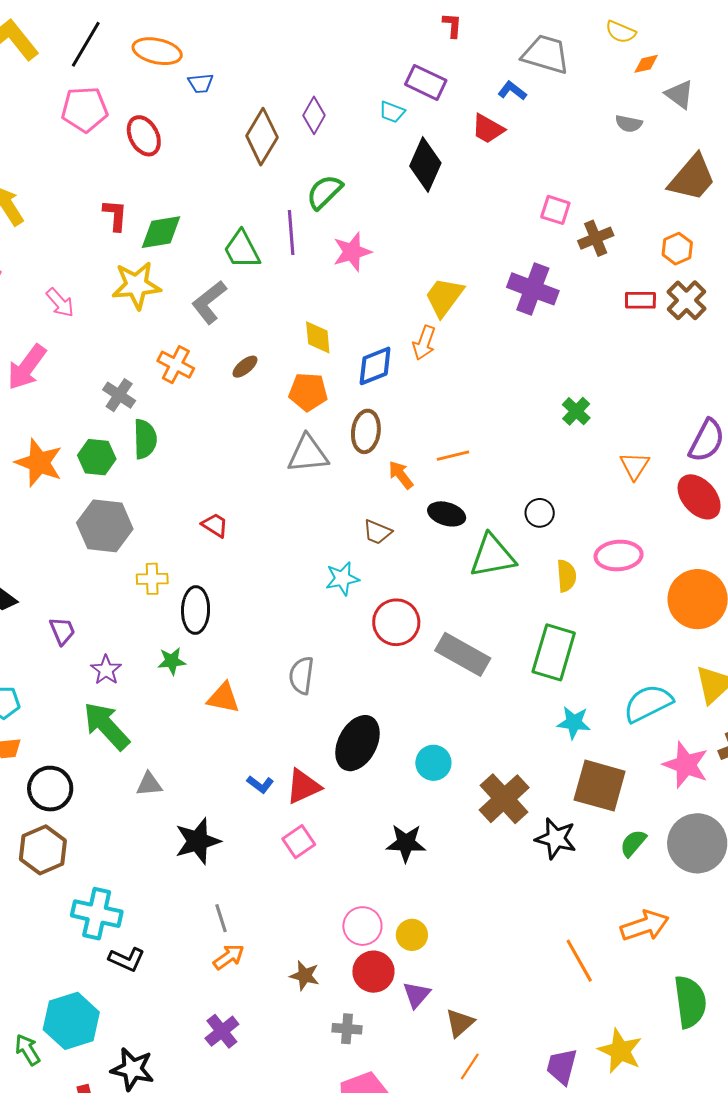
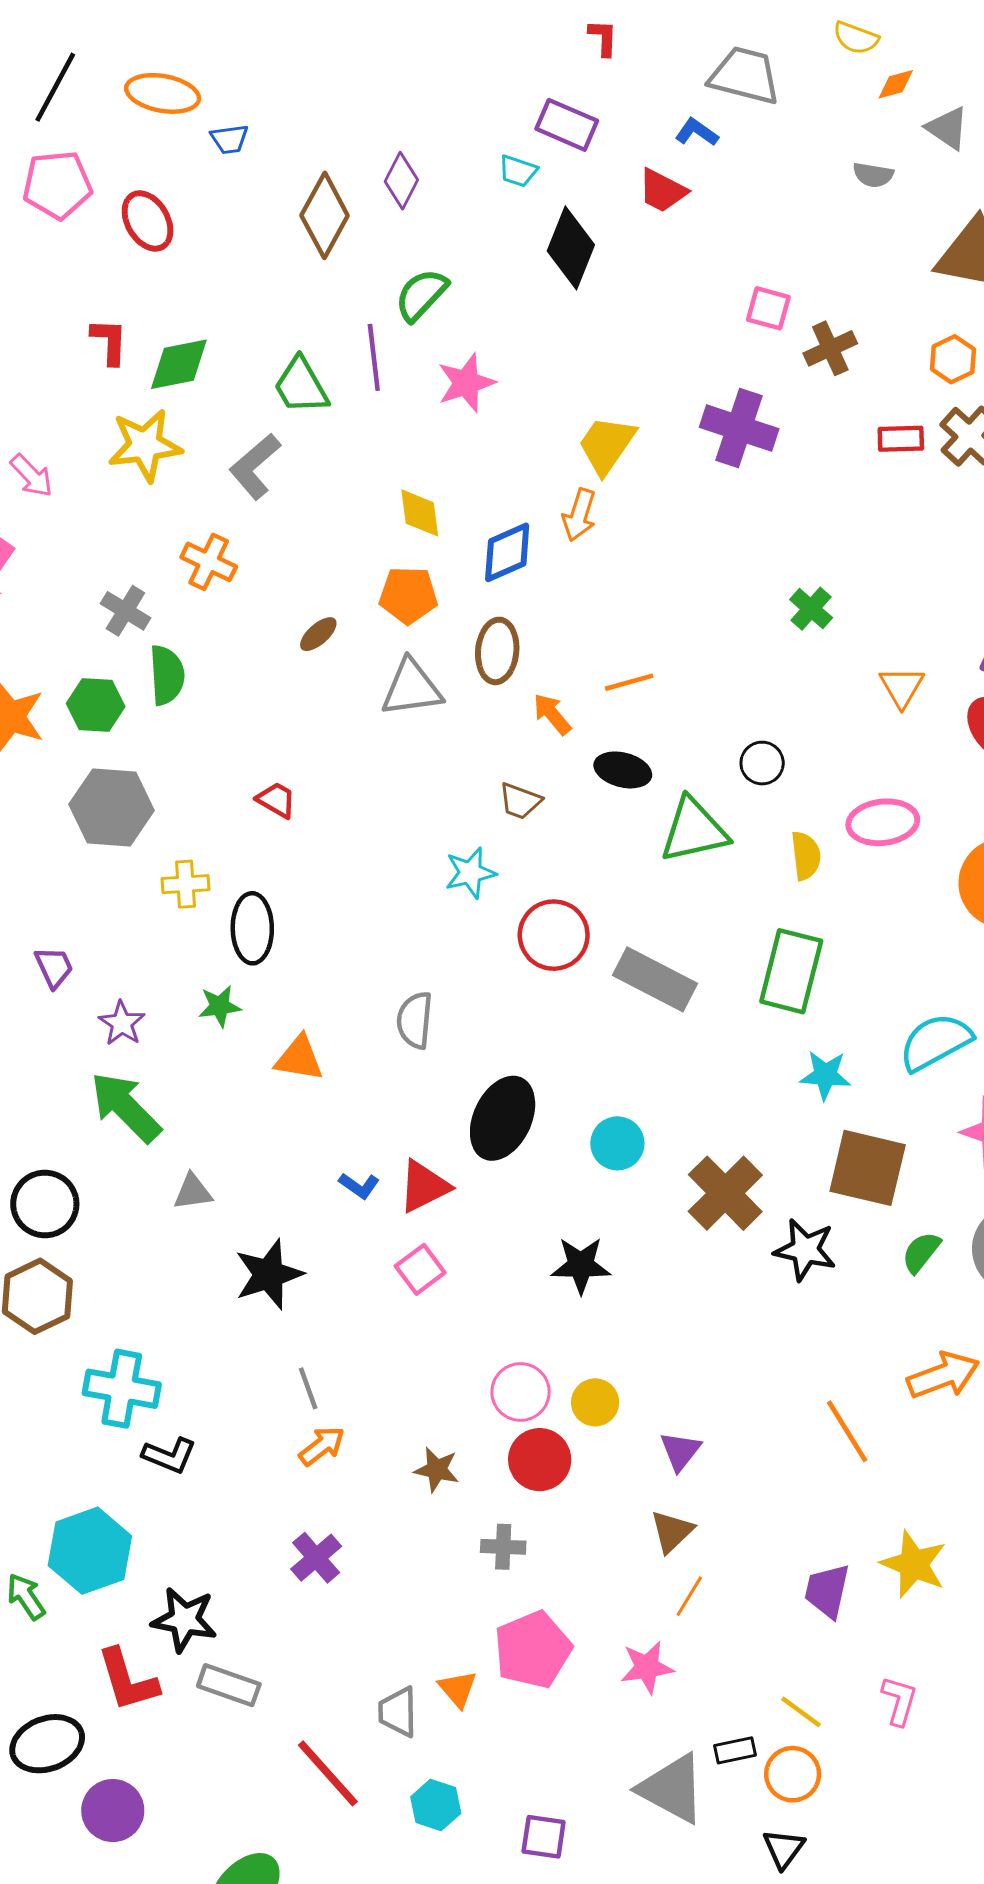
brown ellipse: (245, 367) -> (318, 634), moved
purple triangle: (417, 995) -> (680, 1451), moved

